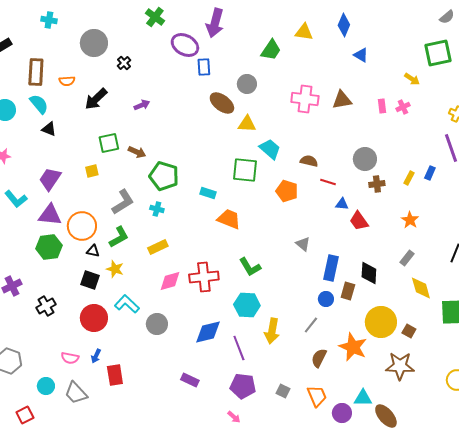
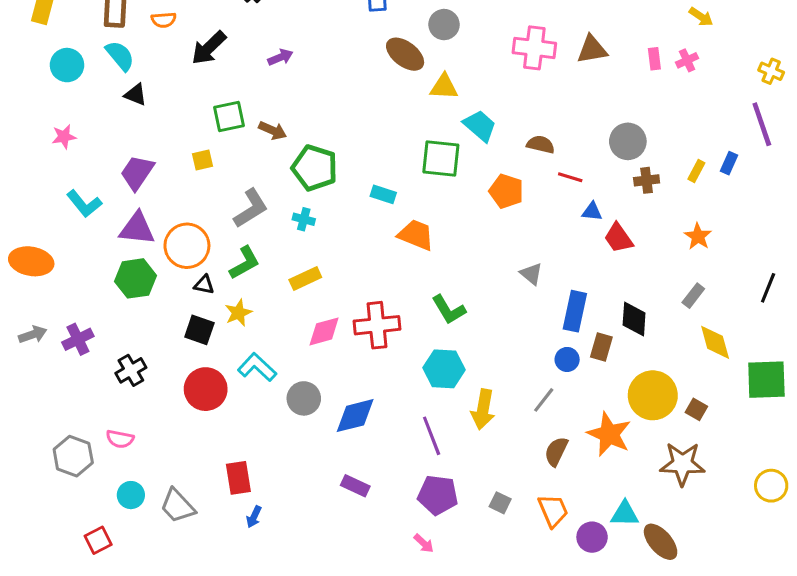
yellow star: (115, 269) -> (238, 313), turned 30
blue diamond: (208, 332) -> (355, 416), moved
blue arrow: (96, 356) -> (254, 517), moved
pink semicircle: (70, 358) -> (120, 439), moved

